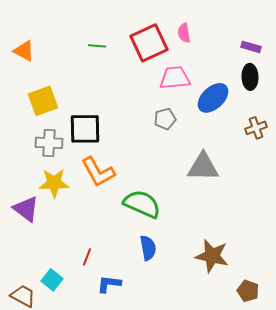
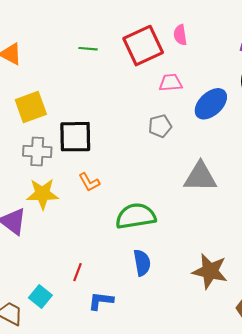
pink trapezoid: (175, 78) -> (171, 83), size x0.7
orange L-shape: (98, 172) -> (89, 182), size x0.6
green semicircle: (142, 204) -> (136, 216), turned -33

